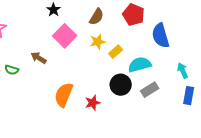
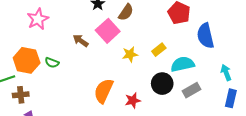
brown semicircle: (97, 17) -> (126, 12), moved
yellow star: (98, 42) -> (130, 54), moved
brown arrow: (39, 58) -> (81, 41), moved

